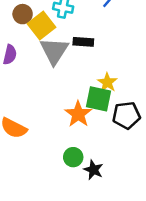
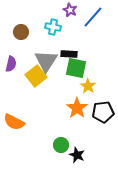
yellow square: (42, 25) -> (36, 76), moved
green square: (99, 99) -> (76, 68), moved
orange star: (78, 114) -> (77, 108), moved

